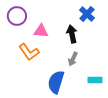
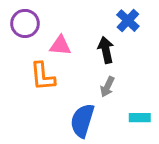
orange L-shape: (29, 52) -> (43, 76), turned 30

